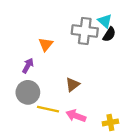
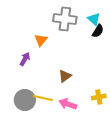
gray cross: (85, 31) -> (65, 19), moved
gray circle: (28, 92) -> (25, 100), moved
yellow cross: (110, 122) -> (99, 97), moved

